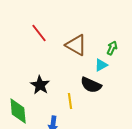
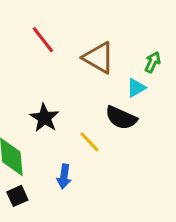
yellow line: (70, 101) -> (90, 142), turned -35

